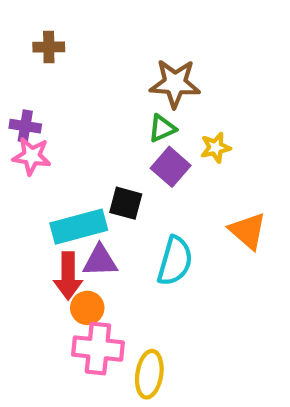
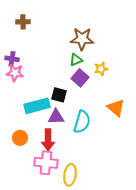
purple triangle: (100, 261) -> (56, 117), moved
red arrow: (68, 276) -> (48, 140), moved
orange circle: (87, 308) -> (20, 138), moved

